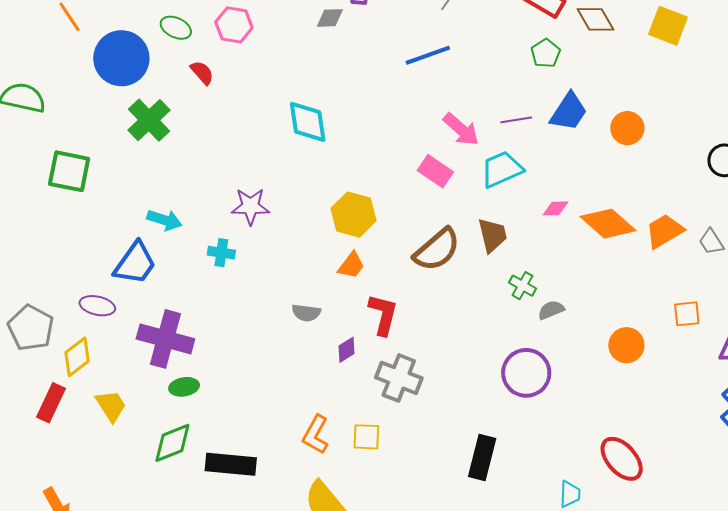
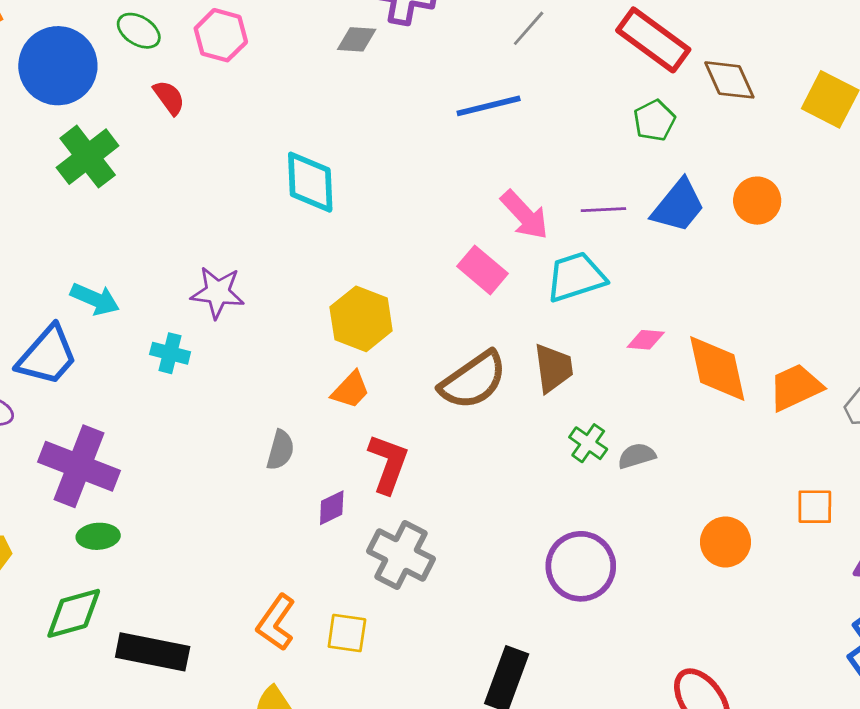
orange circle: (627, 128) -> (757, 201), moved
orange diamond: (608, 224) -> (717, 368), turned 30
gray semicircle: (551, 310) -> (637, 456), moved
gray semicircle: (306, 313) -> (280, 450), turned -88

